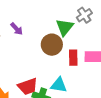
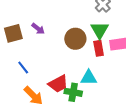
green triangle: (65, 27) -> (100, 30), moved

